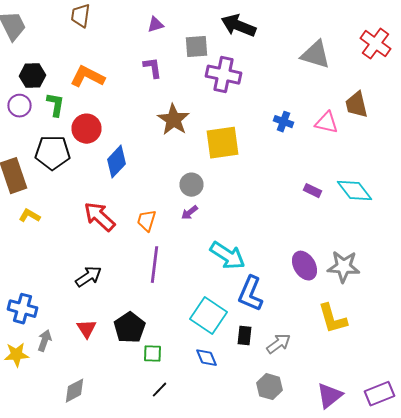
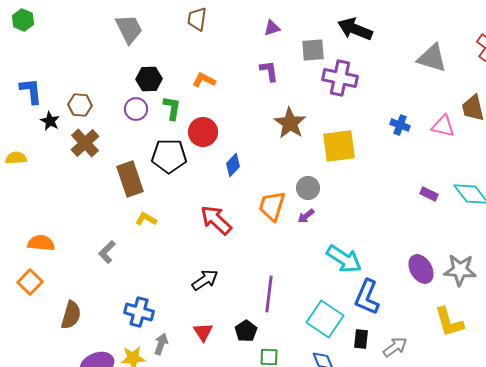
orange L-shape: (88, 77) -> (204, 80), size x0.7
blue diamond: (116, 162) -> (233, 165), size x0.7
orange trapezoid: (146, 221) -> (272, 206), moved, size x1.4
purple line: (154, 265) -> (269, 294), moved
black pentagon: (130, 328) -> (246, 331), size x0.7

